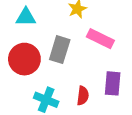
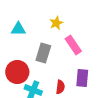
pink rectangle: (100, 39) -> (73, 45), turned 30
red circle: (24, 59) -> (17, 72), moved

